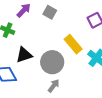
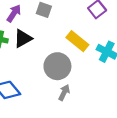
black triangle: (24, 55) -> (23, 38), moved

